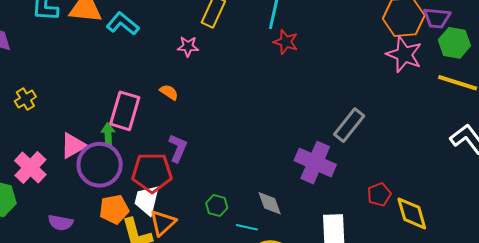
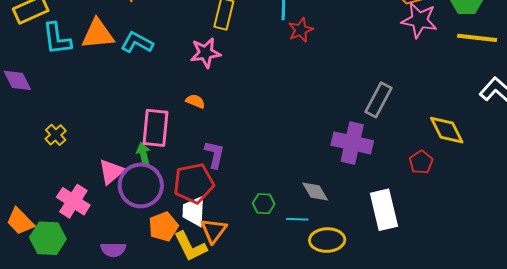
red star: (286, 42) -> (301, 30), turned -30
pink star: (188, 46) -> (205, 53), size x1.4
yellow diamond: (412, 213) -> (447, 130), moved

